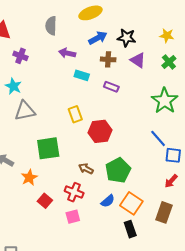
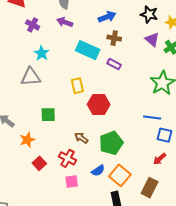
black star: (127, 38) -> (149, 14), moved
purple arrow: (67, 53) -> (65, 22), moved
purple triangle: (138, 60) -> (152, 40), moved
cyan rectangle: (82, 75) -> (88, 50), size x1.6
cyan star: (13, 86) -> (42, 53), moved
blue line: (158, 138) -> (152, 118), turned -48
green square: (48, 148) -> (48, 115), size x0.7
pink square: (73, 217) -> (72, 182), moved

